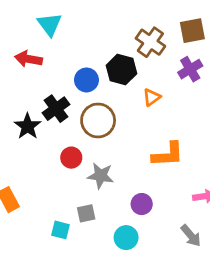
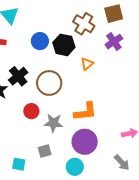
blue circle: (86, 80) -> (40, 41), moved
orange L-shape: (168, 155) -> (85, 112), moved
purple circle: (142, 204) -> (85, 142), size x1.6
cyan square: (60, 230) -> (19, 164), moved

